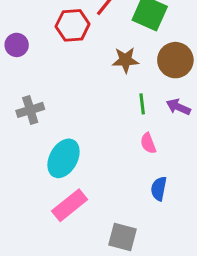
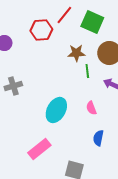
green line: (142, 104) -> (87, 71), moved
cyan ellipse: (63, 158) -> (56, 110), moved

